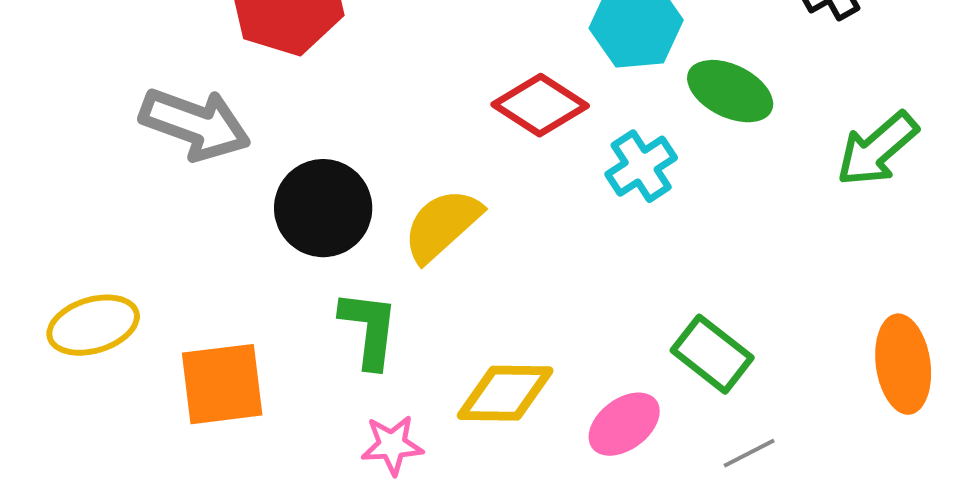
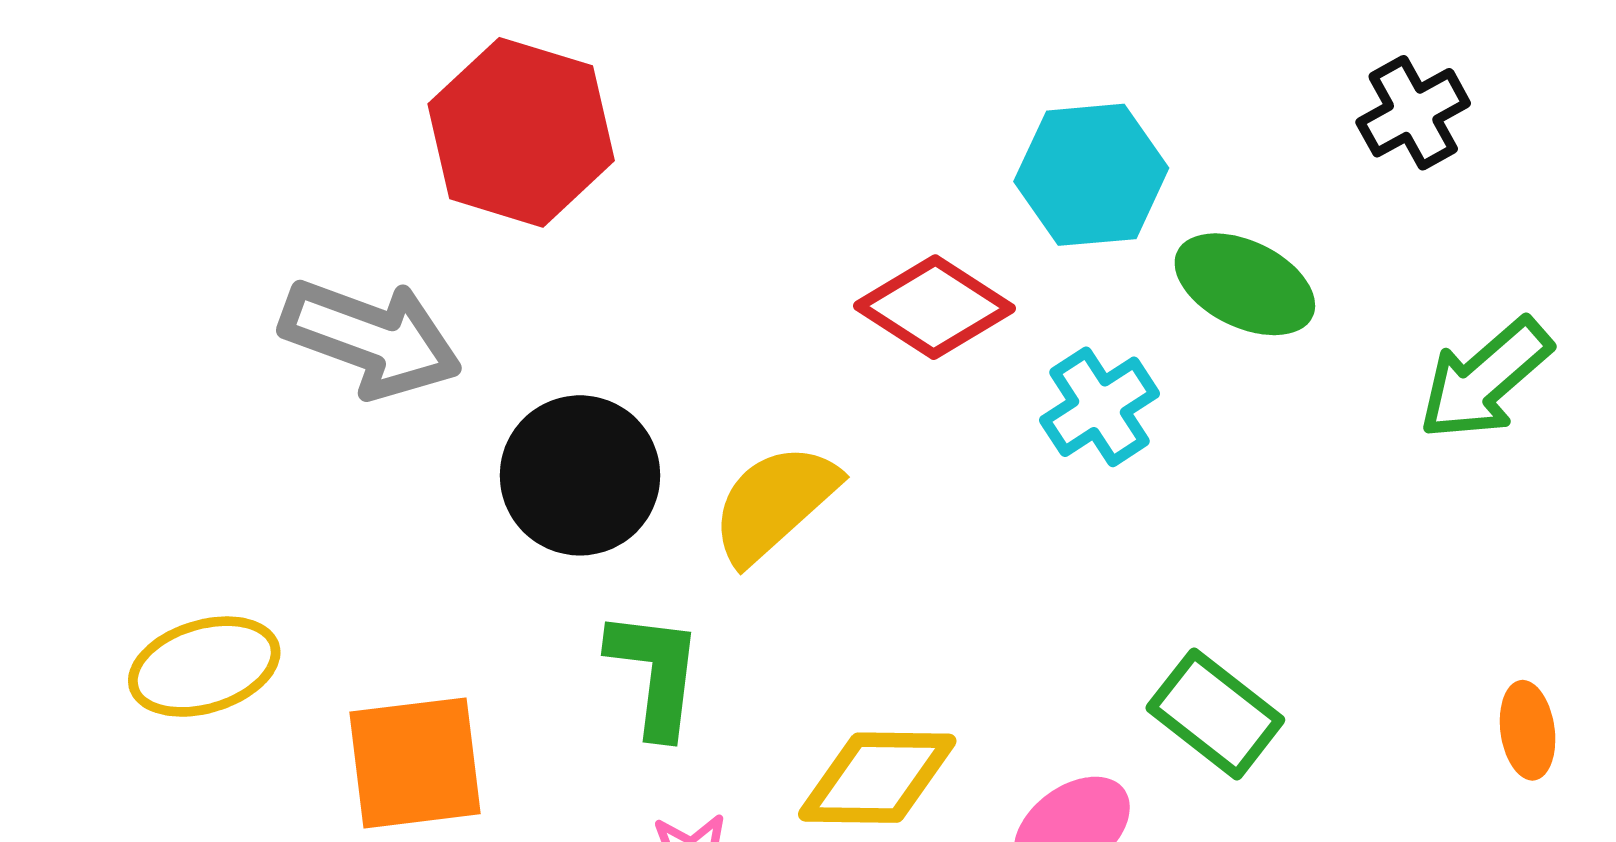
orange ellipse: (903, 364) -> (1528, 730), size x0.6

